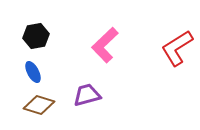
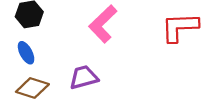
red L-shape: (177, 48) -> (180, 27), turned 30

